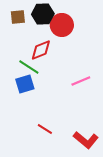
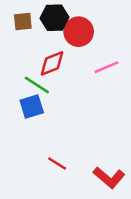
pink line: (81, 81) -> (107, 67), moved

